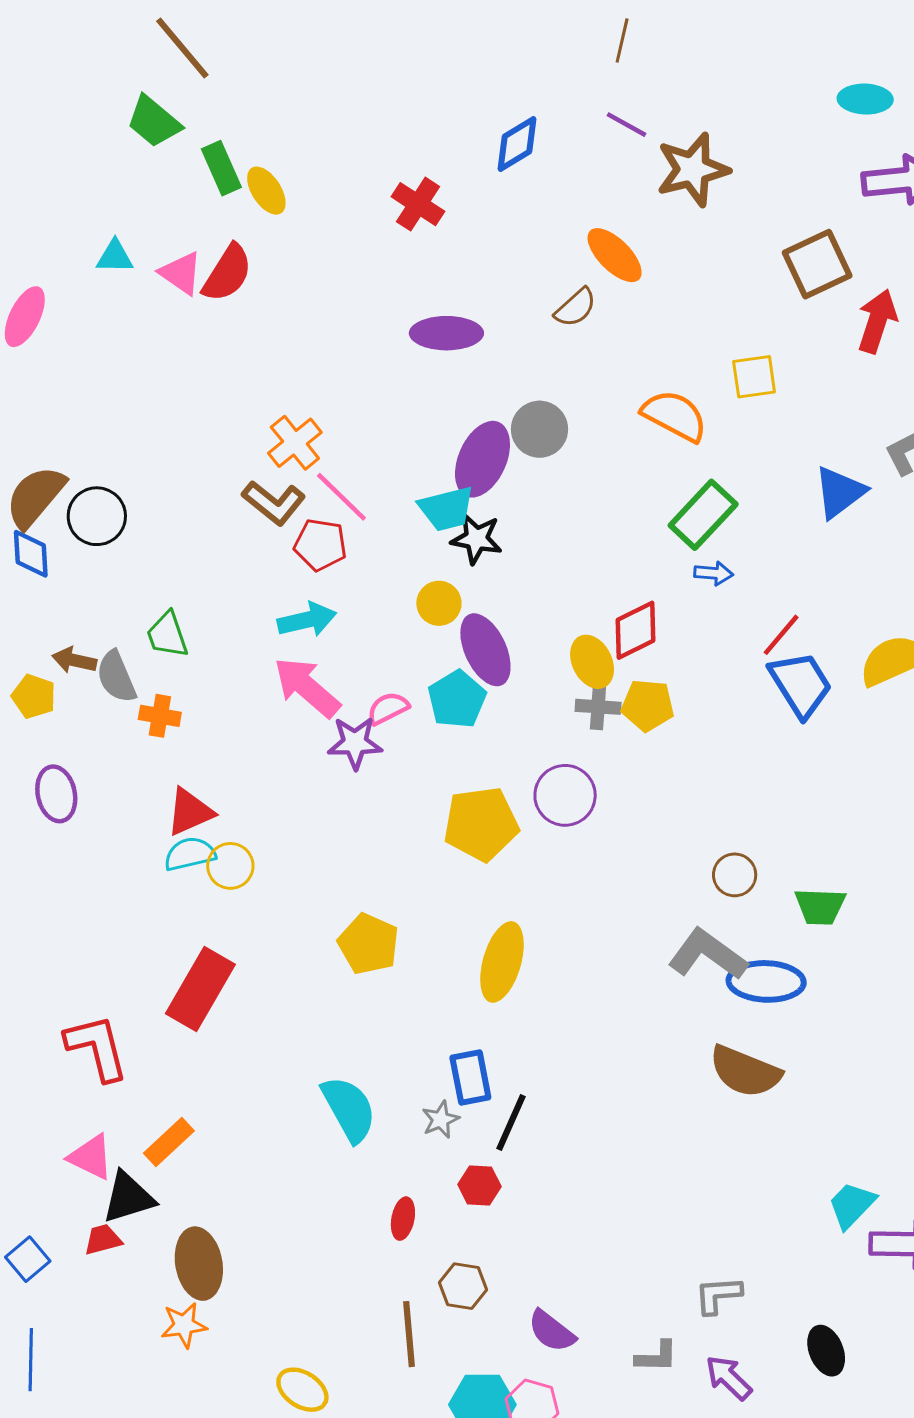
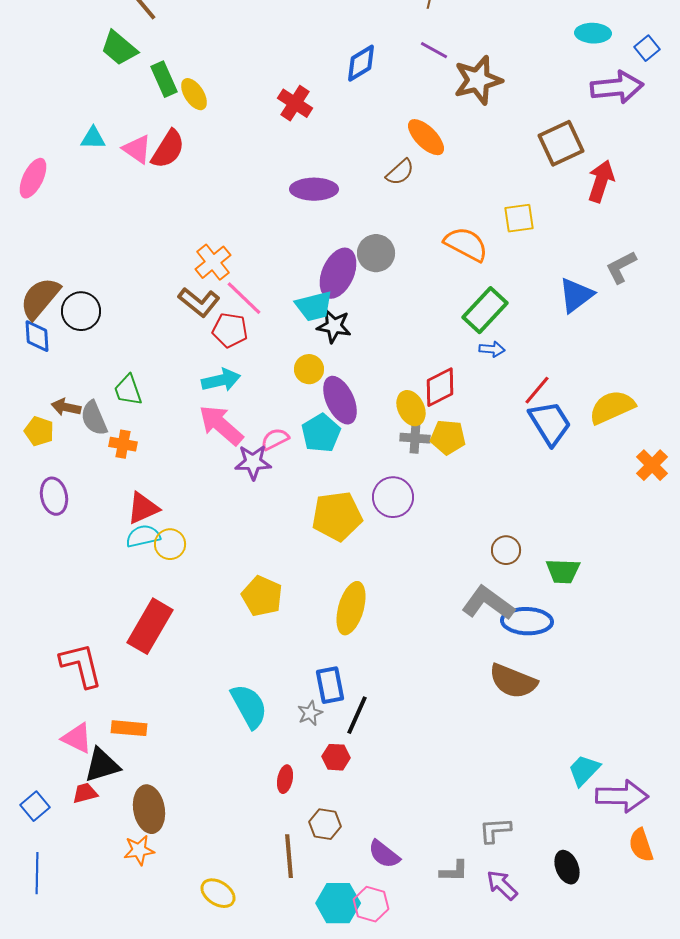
orange rectangle: (169, 1142) -> (129, 728), turned 48

